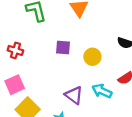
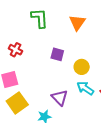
cyan arrow: (102, 91) -> (85, 88), moved

